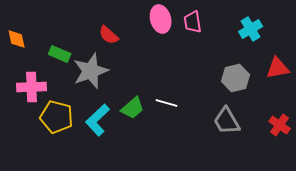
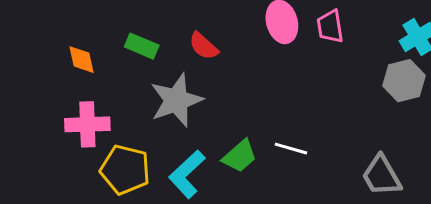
orange diamond: (17, 39) -> (81, 60), moved
green rectangle: (60, 54) -> (142, 46), moved
gray hexagon: (236, 78) -> (404, 81), moved

